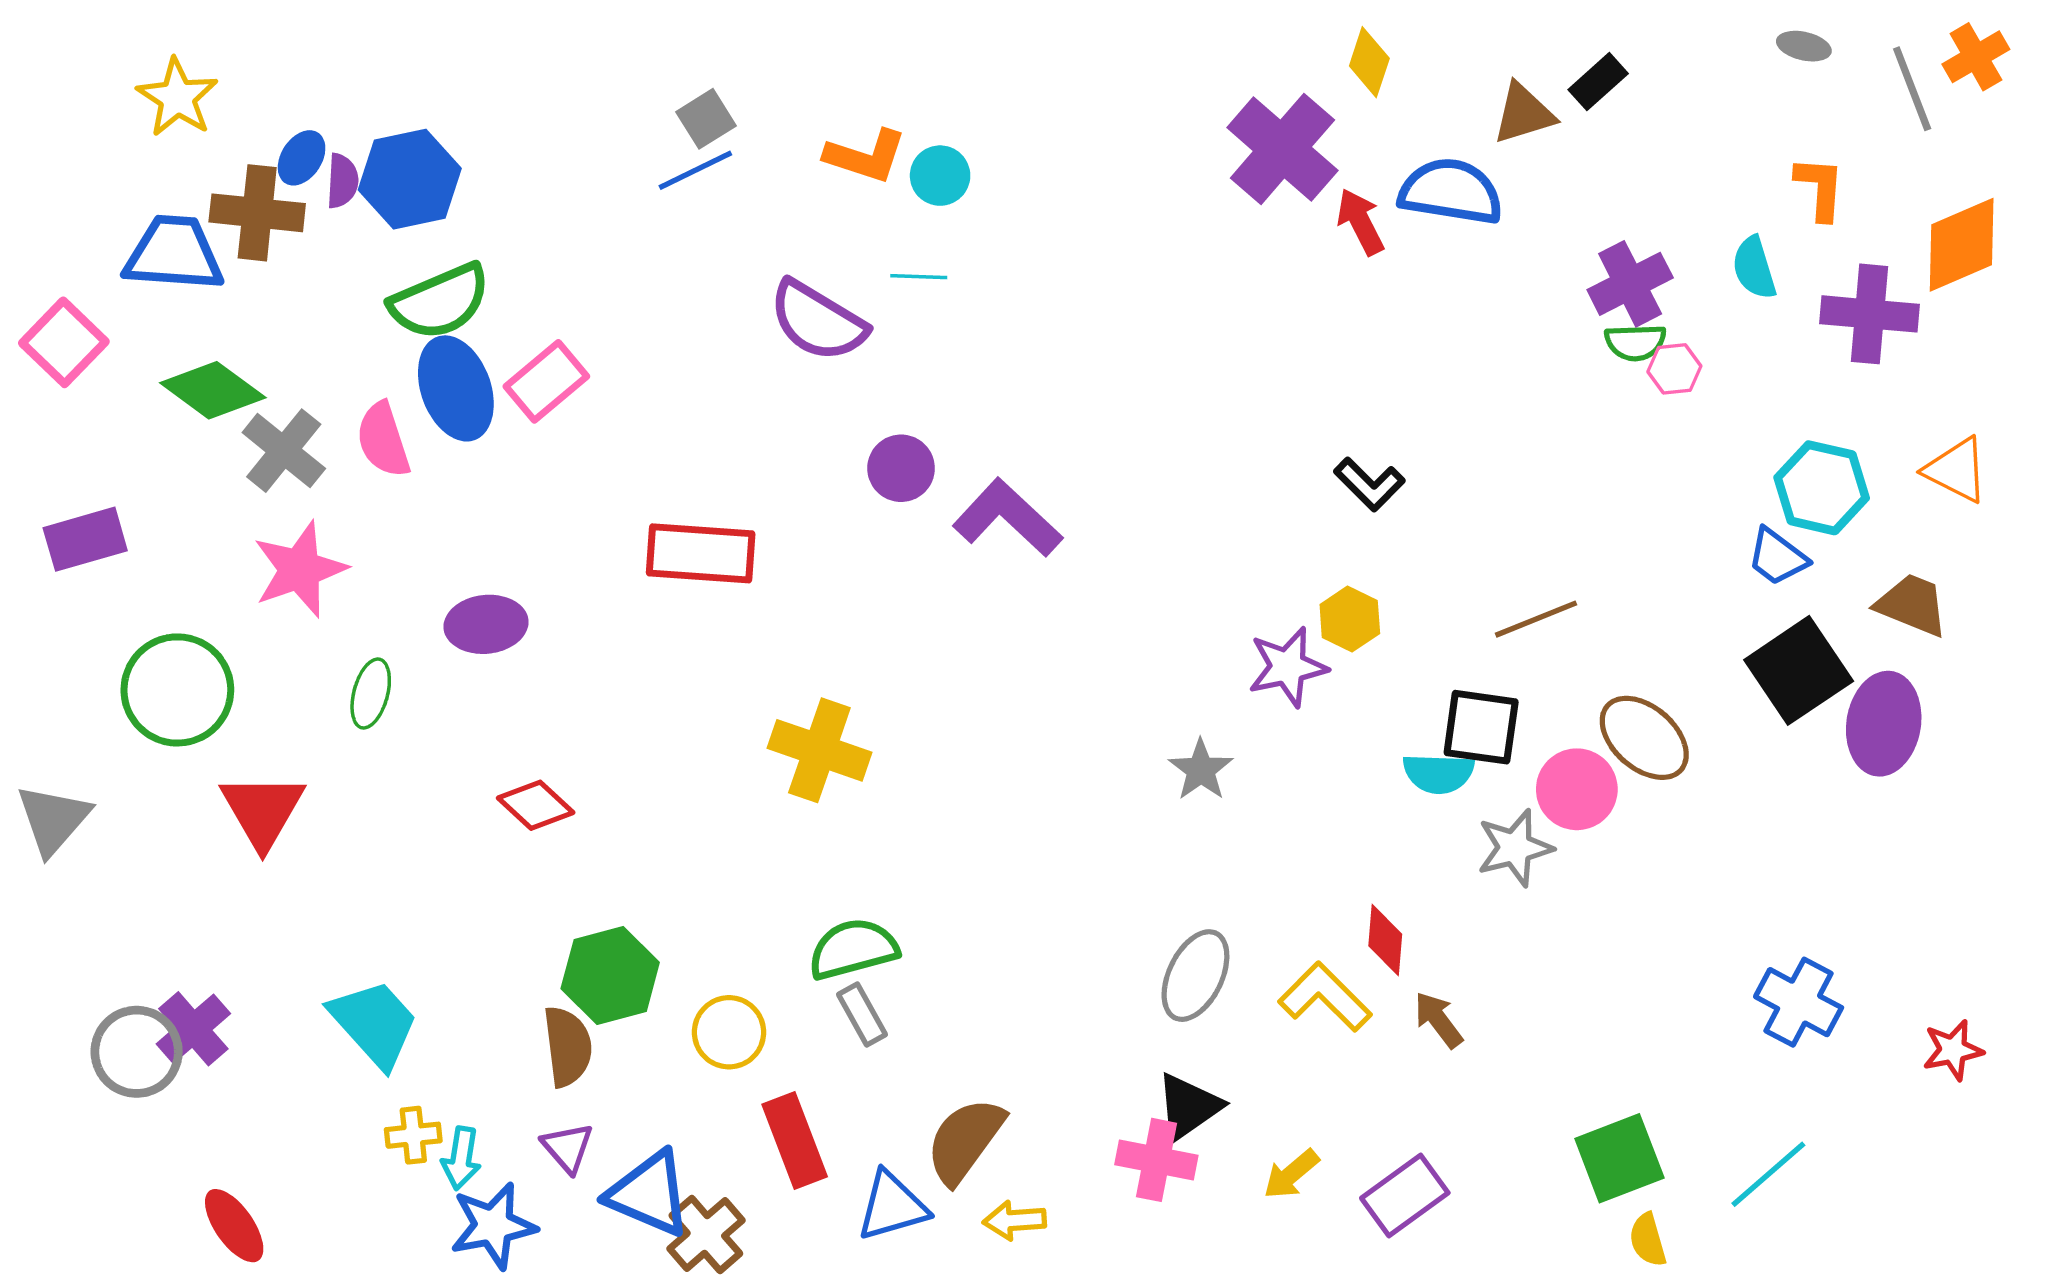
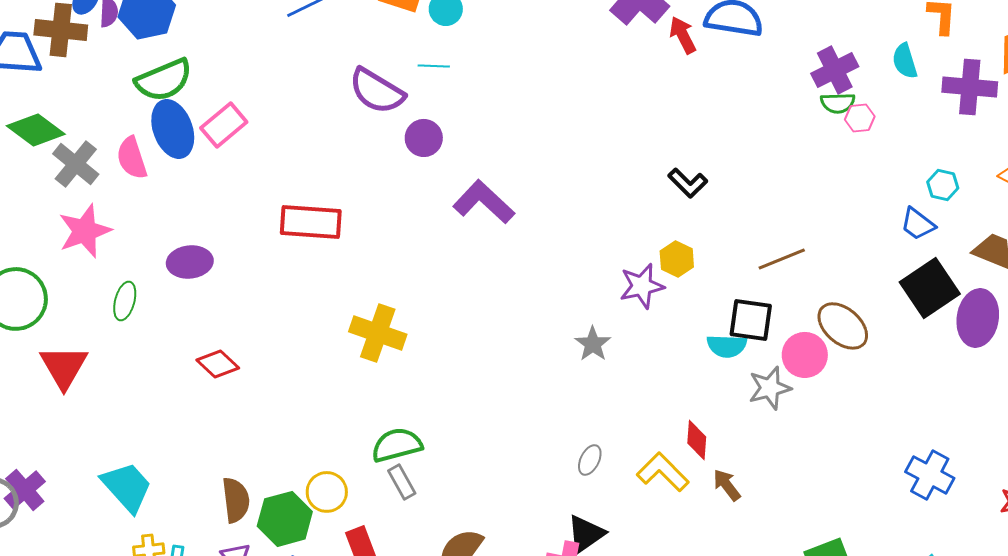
purple circle: (901, 468) -> (424, 138), moved
cyan hexagon: (1822, 488) -> (943, 185), size x0.6
green hexagon: (610, 976) -> (285, 519), moved
gray ellipse: (1195, 976) -> (590, 460), size x0.6

